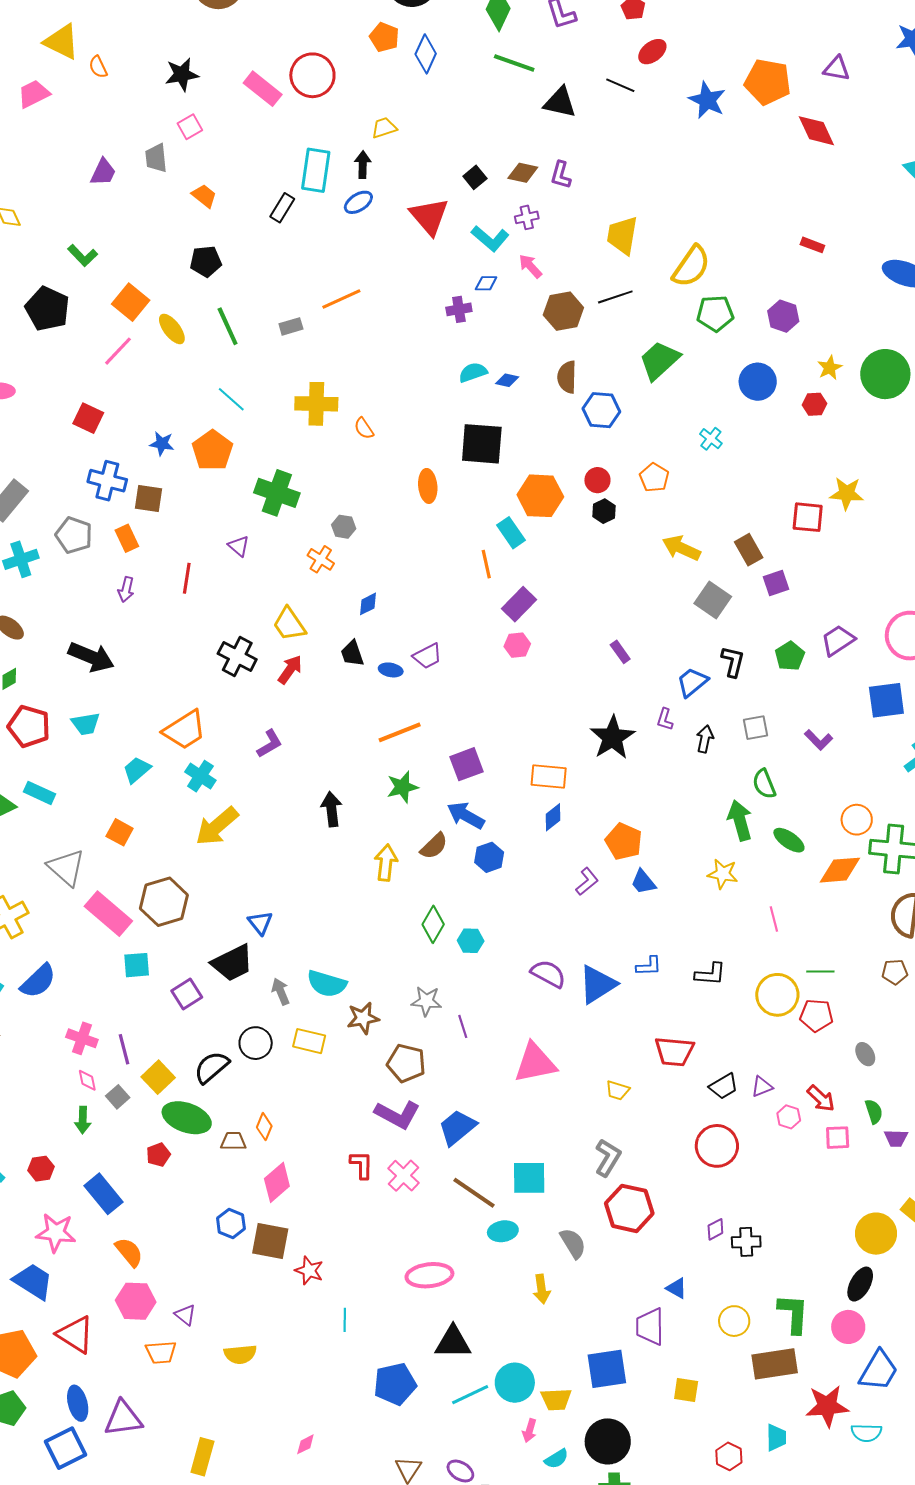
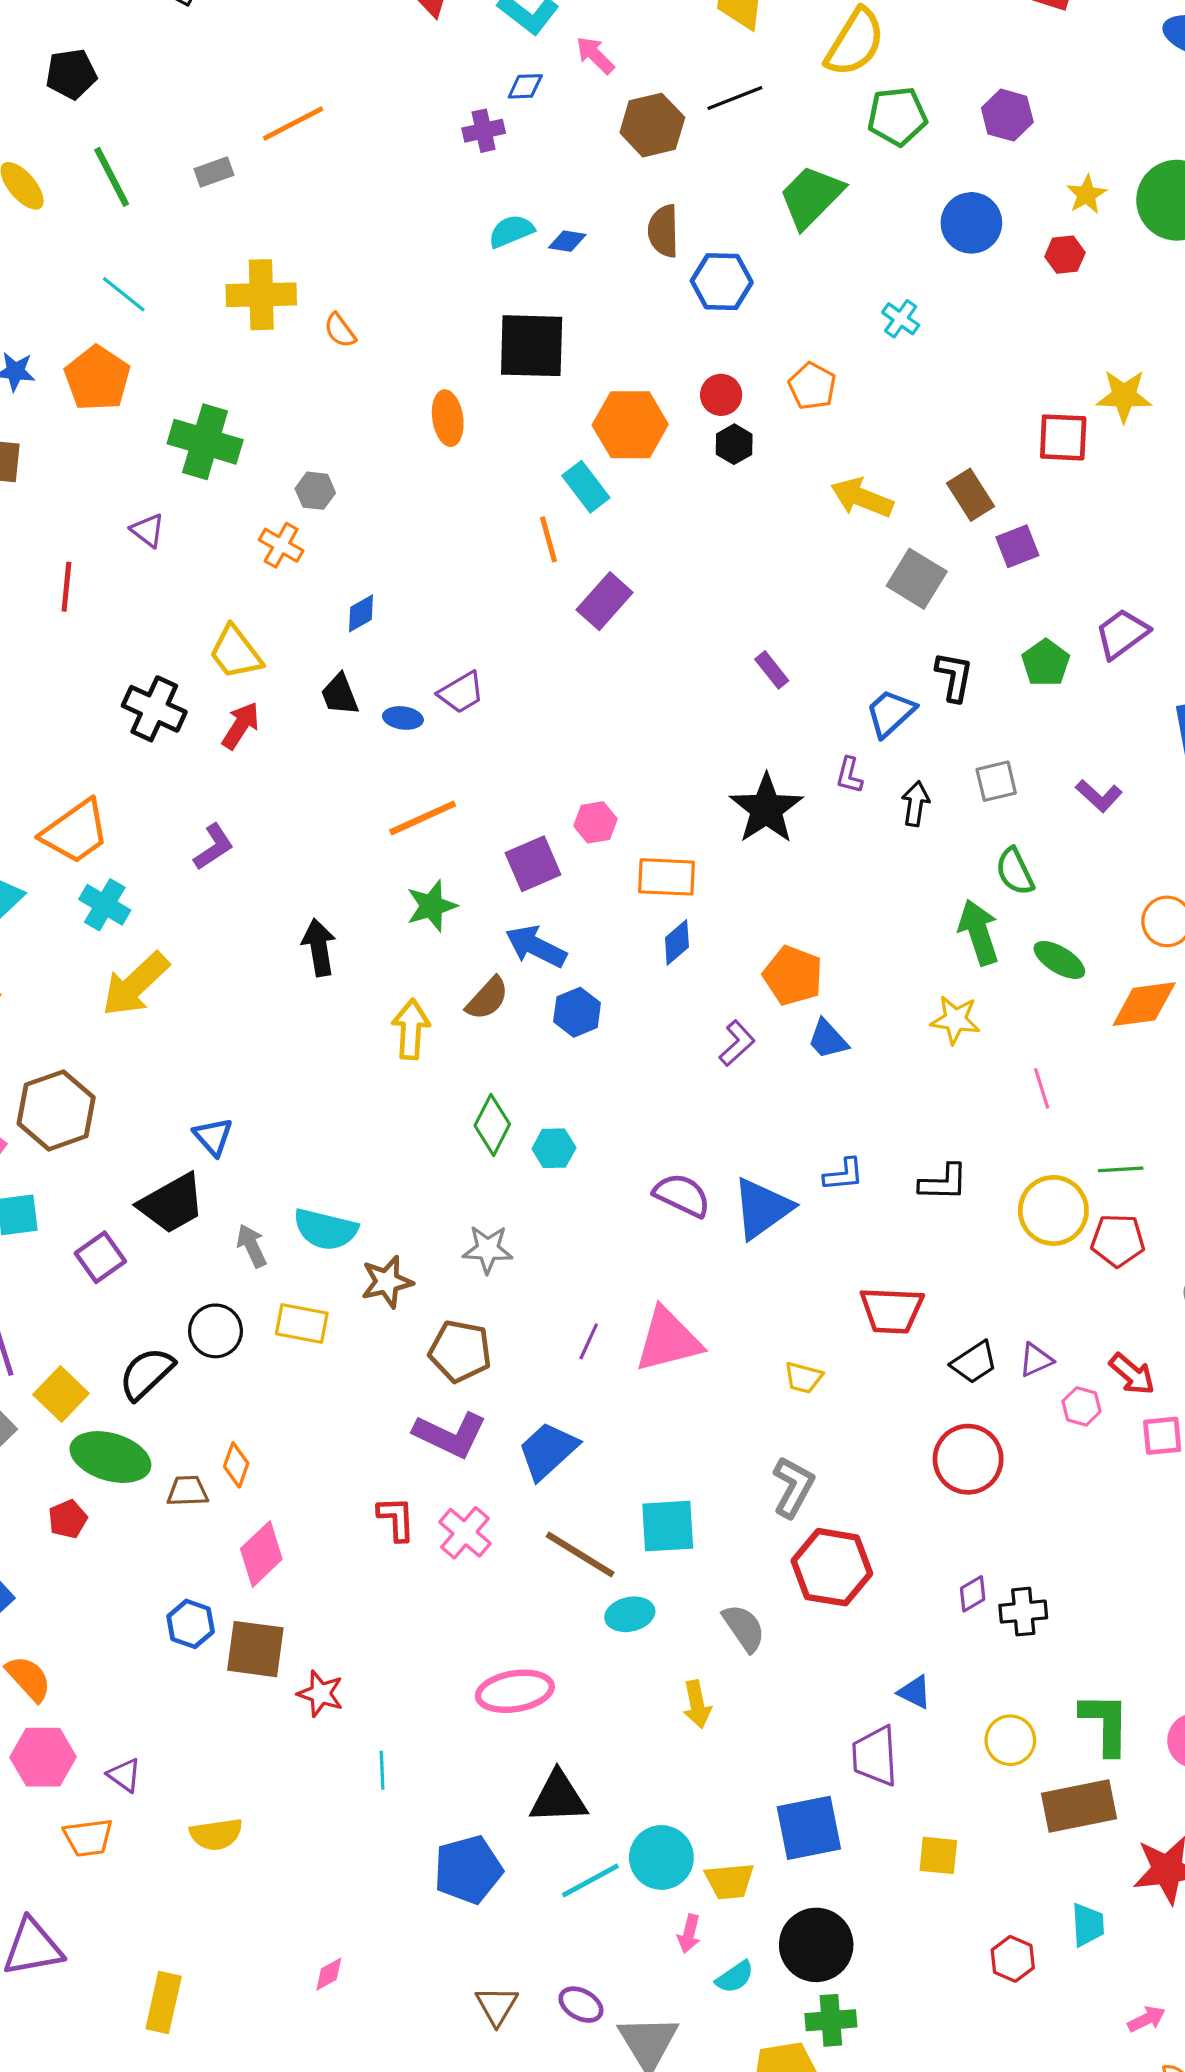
pink hexagon: (517, 645) -> (595, 822), moved
purple line: (463, 1026) -> (589, 1341), moved, turned 45

